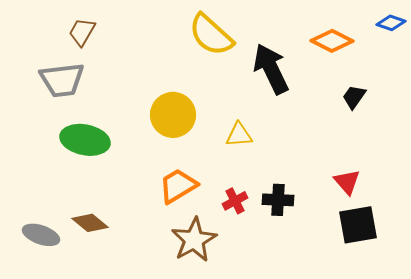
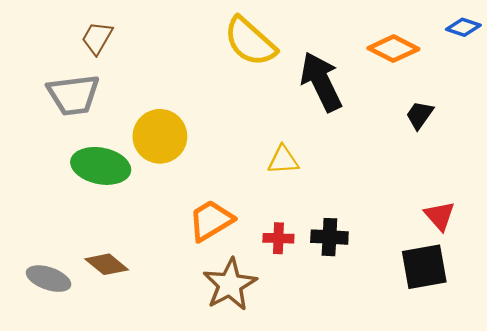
yellow circle: (173, 115) -> (160, 136), moved
red triangle: (347, 182) -> (440, 216), moved
red cross: (235, 201) -> (278, 238), turned 30

